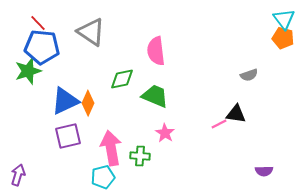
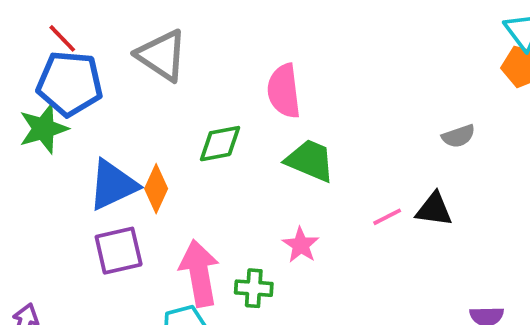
green trapezoid: (155, 96) -> (310, 160), moved
pink line: (219, 124) -> (387, 217), moved

